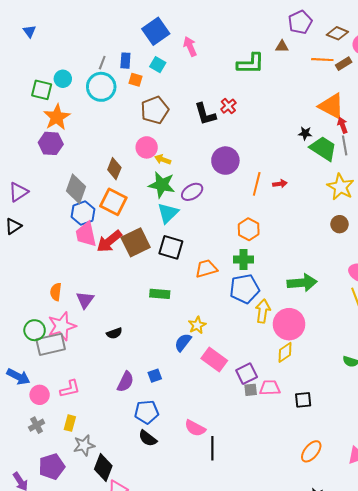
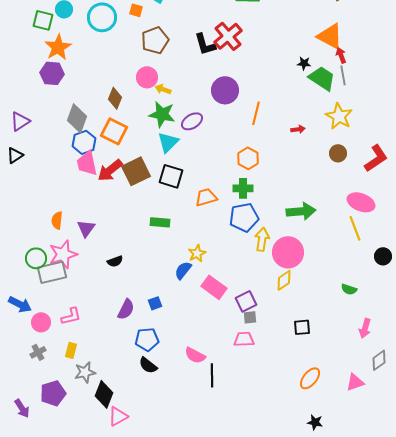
red cross: (228, 106) -> (228, 36), size x1.8
red arrow: (280, 184) -> (298, 129), moved
pink trapezoid: (270, 388) -> (244, 339), moved

